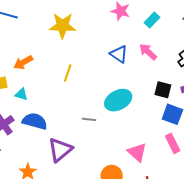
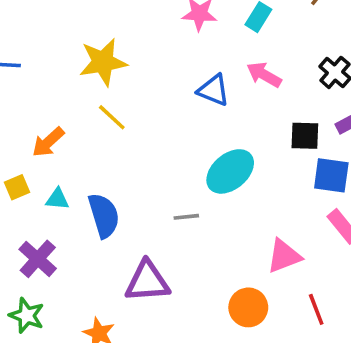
yellow line: (68, 73) -> (112, 117), moved, turned -54
blue semicircle: (35, 121) -> (104, 215), moved, turned 70
purple triangle: (60, 150) -> (147, 282), turned 48
pink triangle: (137, 152) -> (284, 256), turned -50

